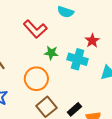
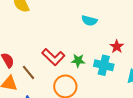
red L-shape: (35, 29) -> (53, 57), moved

